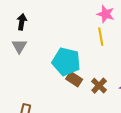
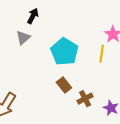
cyan pentagon: (66, 62) -> (64, 52), moved

